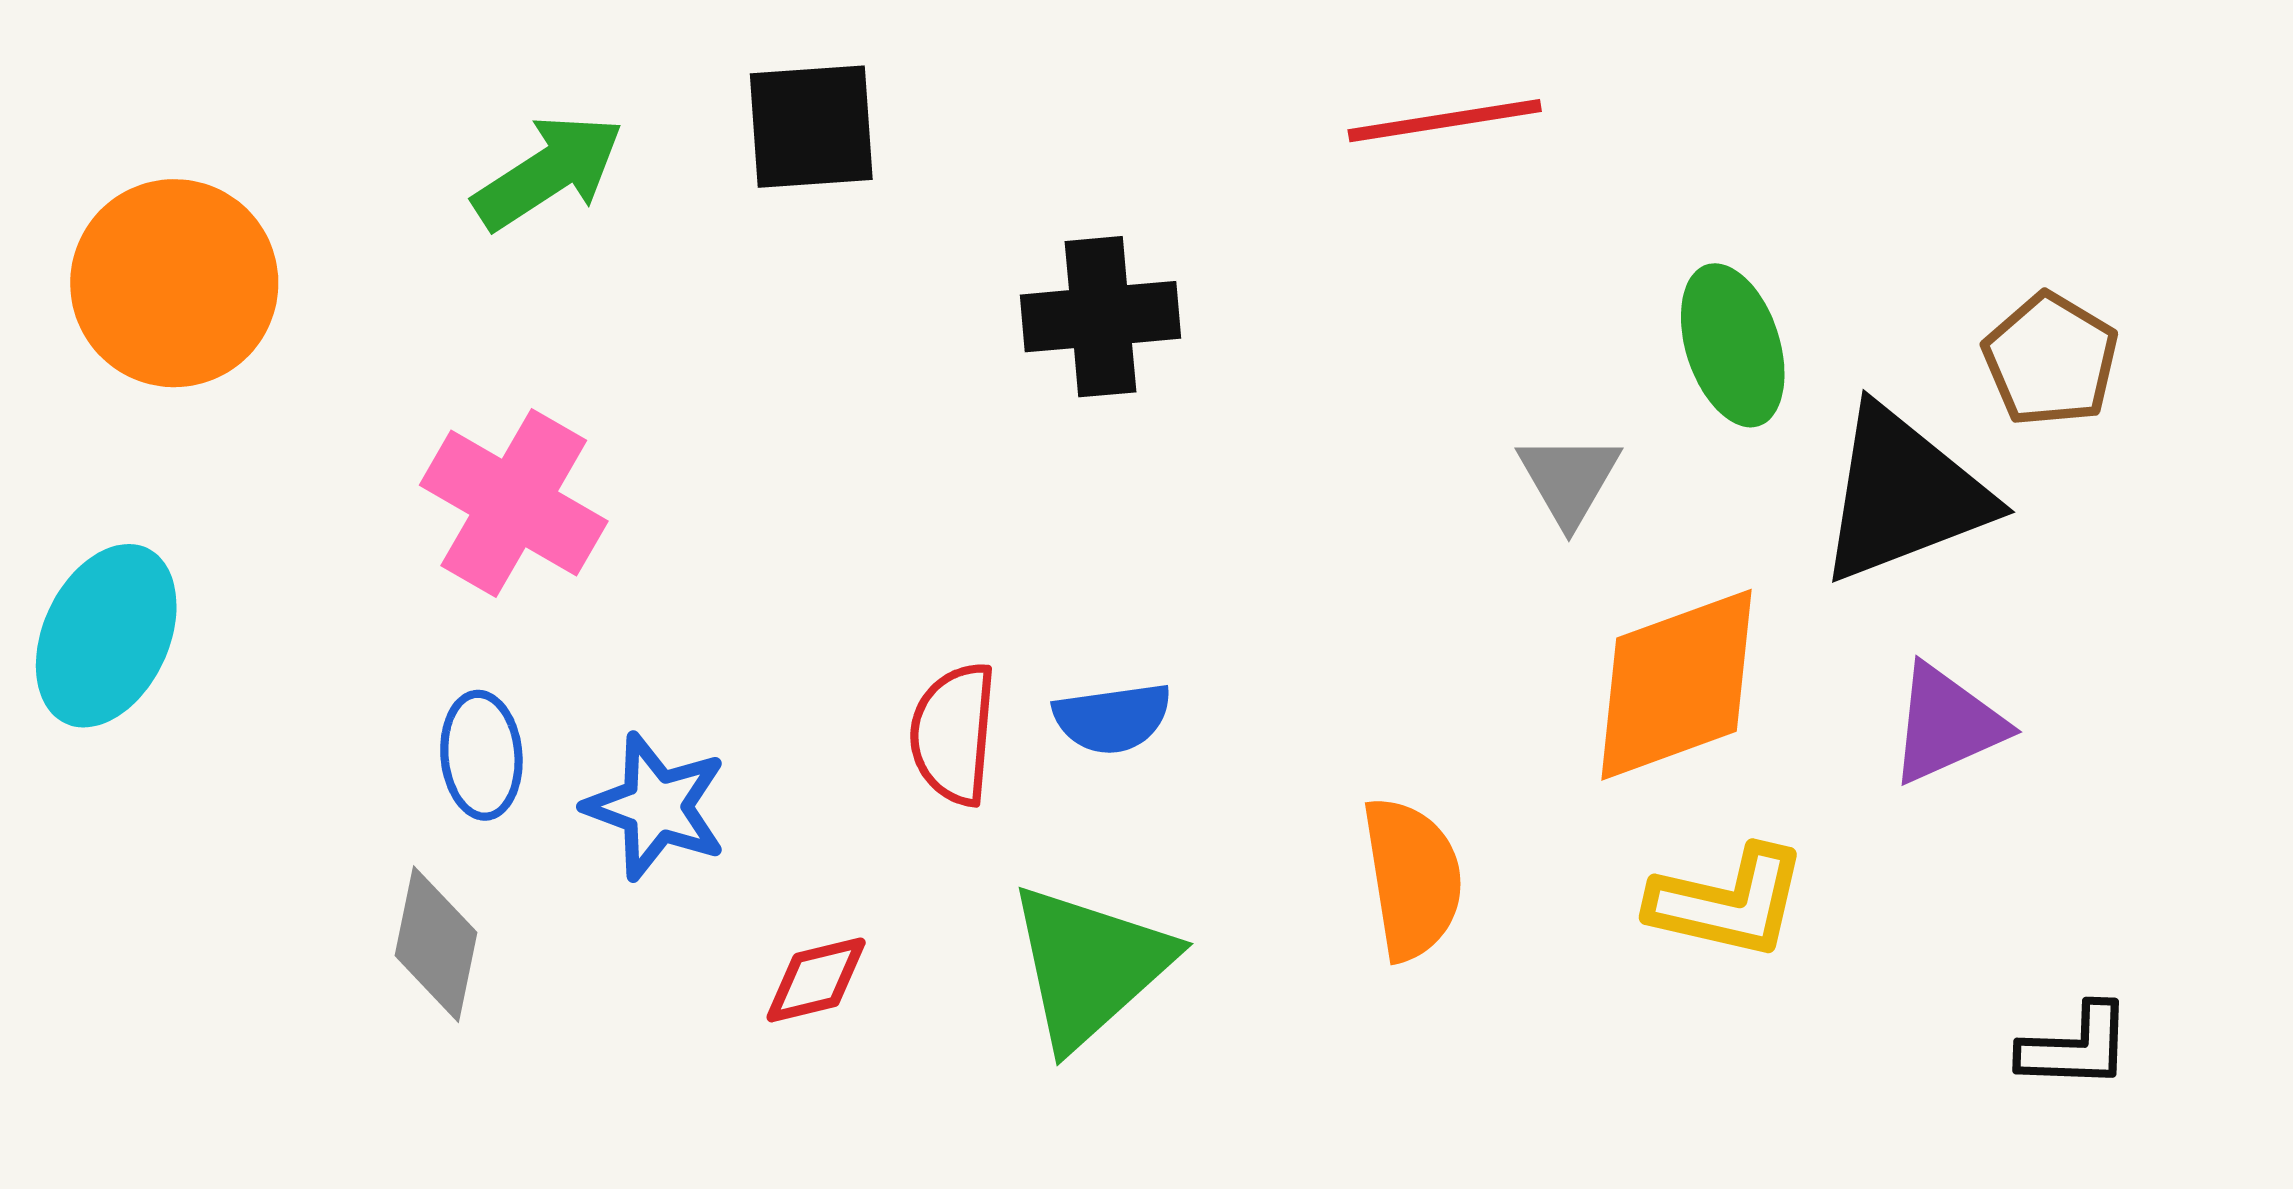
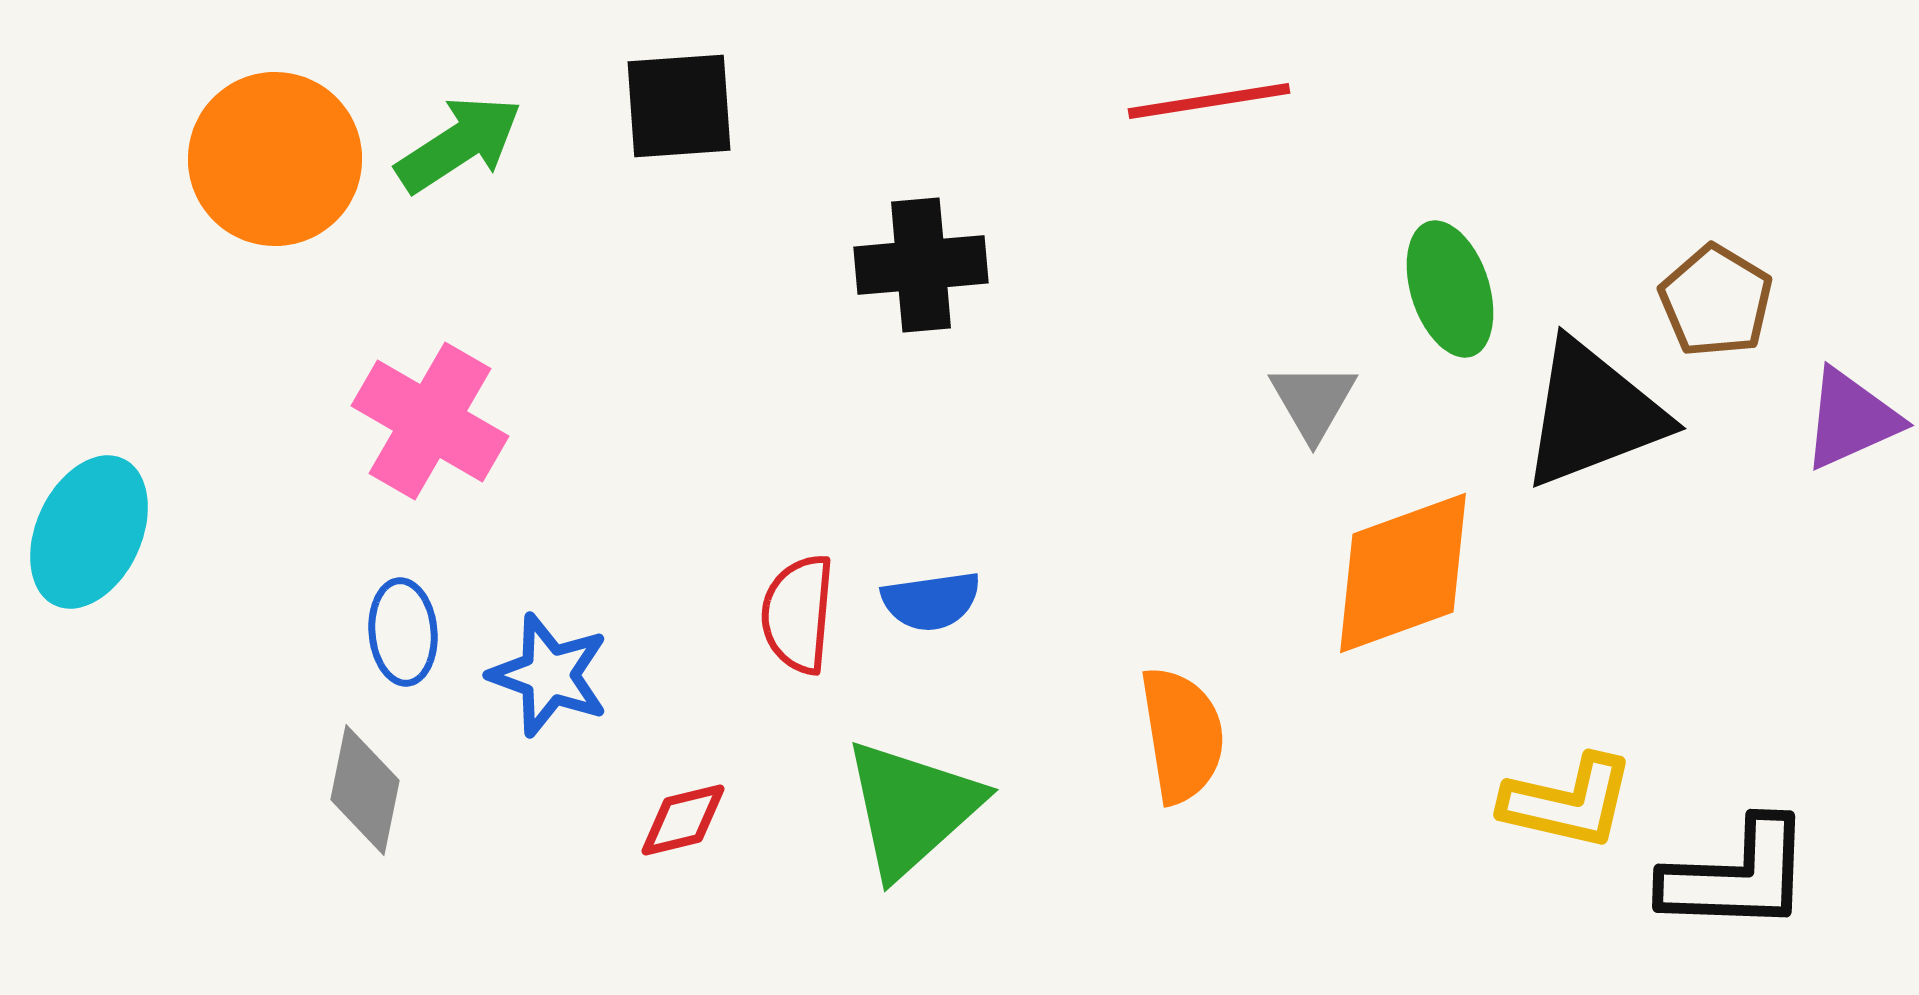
orange circle: (174, 283) -> (275, 159), moved
purple triangle: (1947, 724) -> (1851, 419), moved
yellow L-shape: (1728, 902) -> (1568, 802), moved
black L-shape: (2076, 1047) -> (1737, 876), size x1.6

